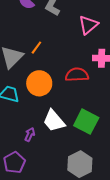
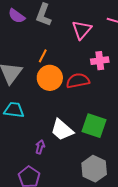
orange line: (36, 48) -> (43, 56), moved
orange circle: (39, 83) -> (50, 78), moved

